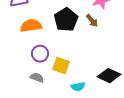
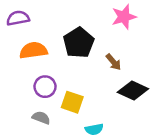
brown arrow: (92, 21) -> (114, 62), moved
black diamond: (109, 76) -> (133, 90), moved

